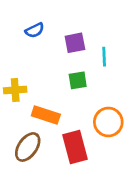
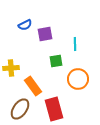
purple square: (75, 43) -> (45, 34), moved
orange rectangle: (46, 115) -> (33, 86), turned 36
orange circle: (108, 122) -> (78, 79), moved

